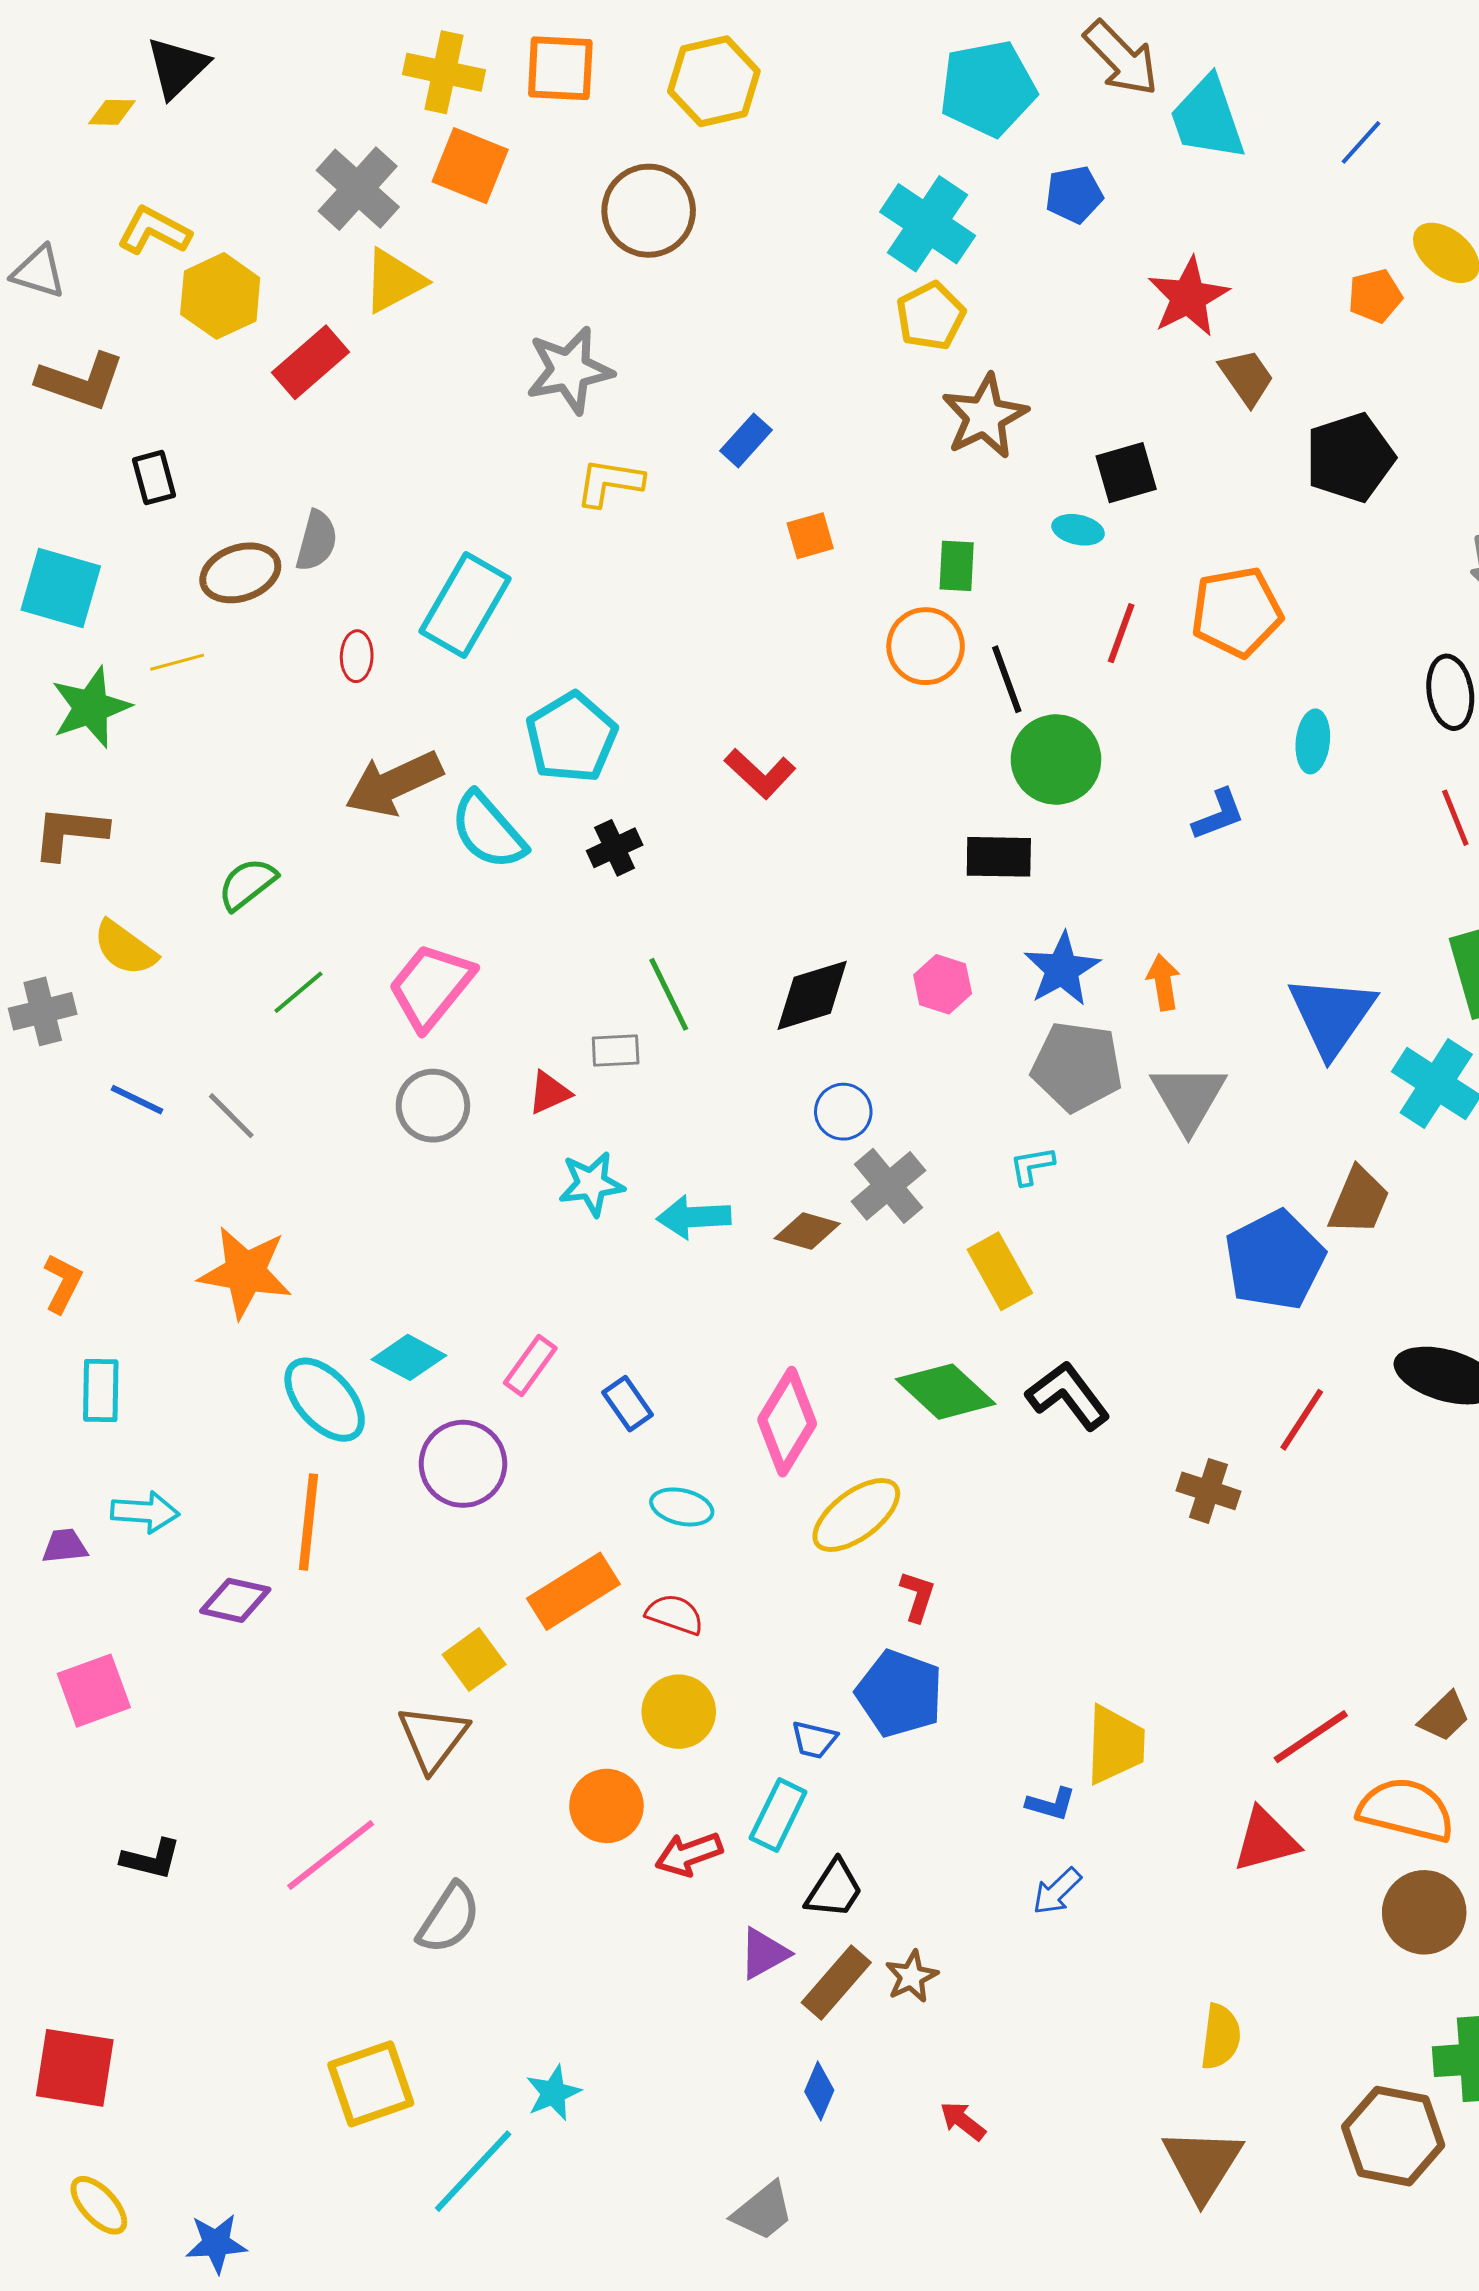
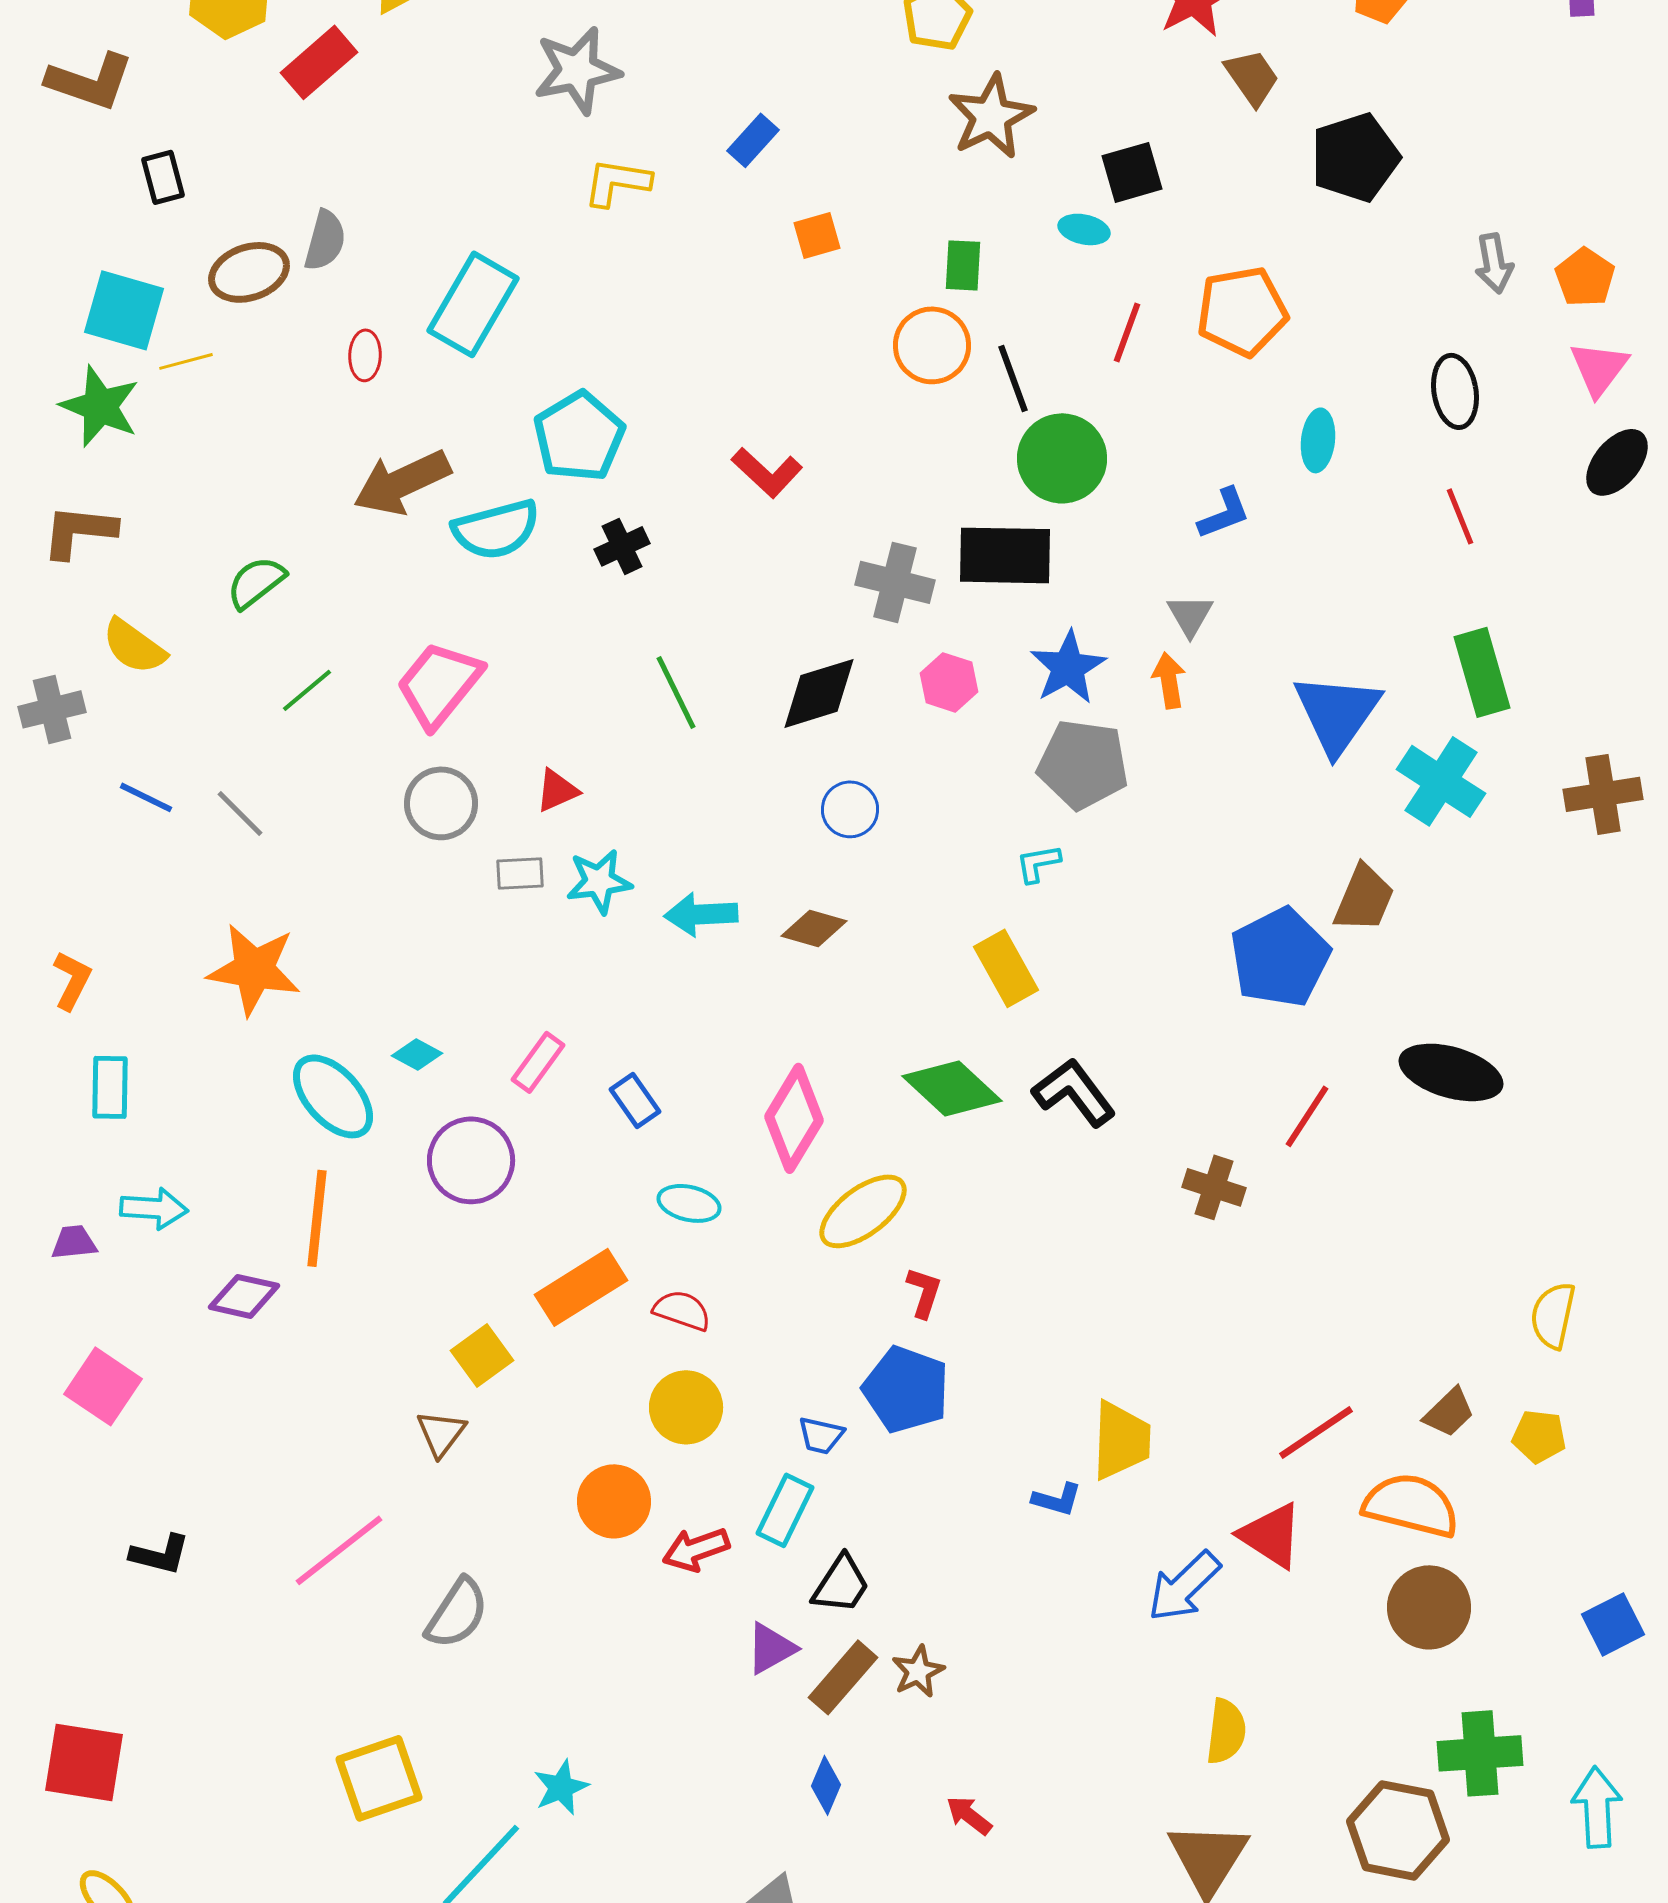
cyan square: (61, 588) -> (124, 310), moved
green star: (91, 707) -> (100, 406), turned -30
cyan semicircle: (488, 831) -> (496, 529), turned -64
black rectangle: (999, 857) -> (1005, 555), size x1.4
gray rectangle: (616, 1050) -> (520, 873), moved
gray triangle: (1188, 1098) -> (1190, 615), moved, size x0.6
gray cross: (888, 1186) -> (895, 582), moved, turned -36
cyan diamond: (409, 1357) -> (417, 1054), size x0.7
pink square: (94, 1691) -> (103, 1386), turned -36
brown triangle: (433, 1738) -> (441, 1433), size x0.7
red triangle: (1266, 1840) -> (1271, 1535), turned 48
blue arrow: (1057, 1891) -> (1184, 1586), moved, size x1.5

